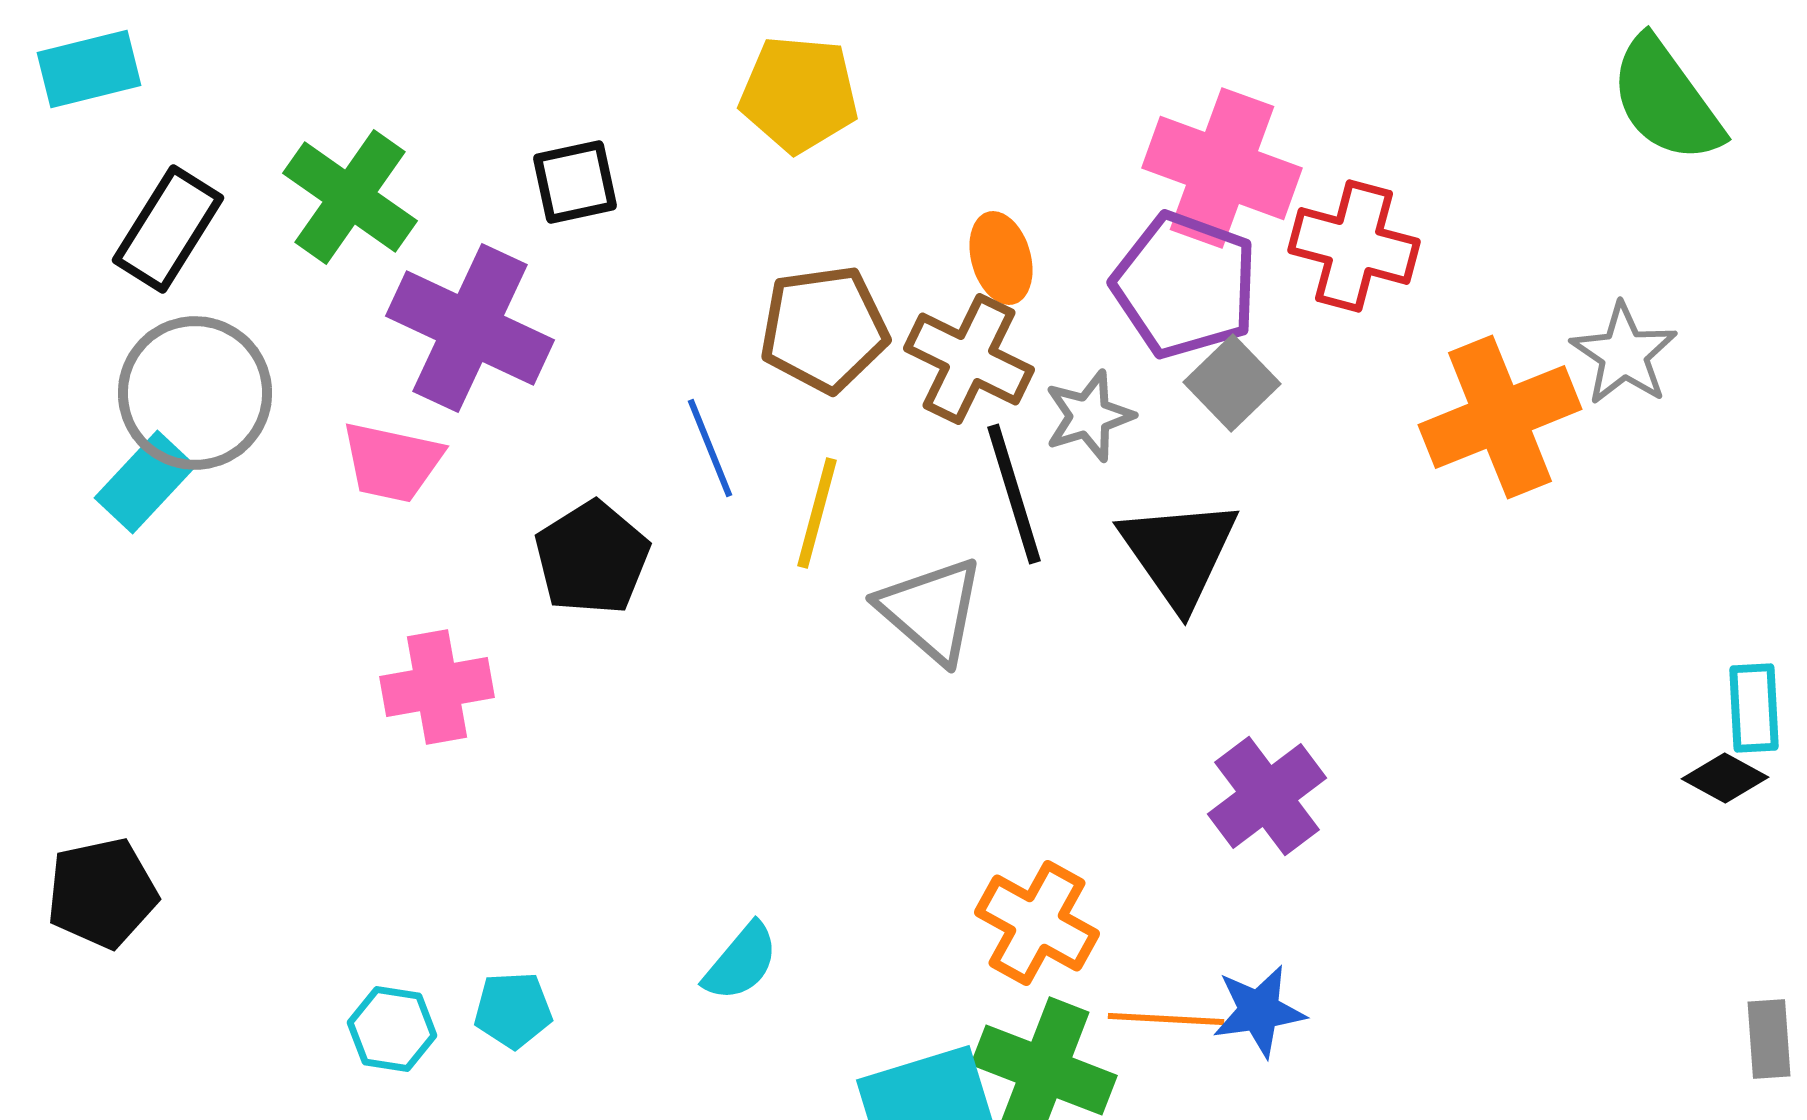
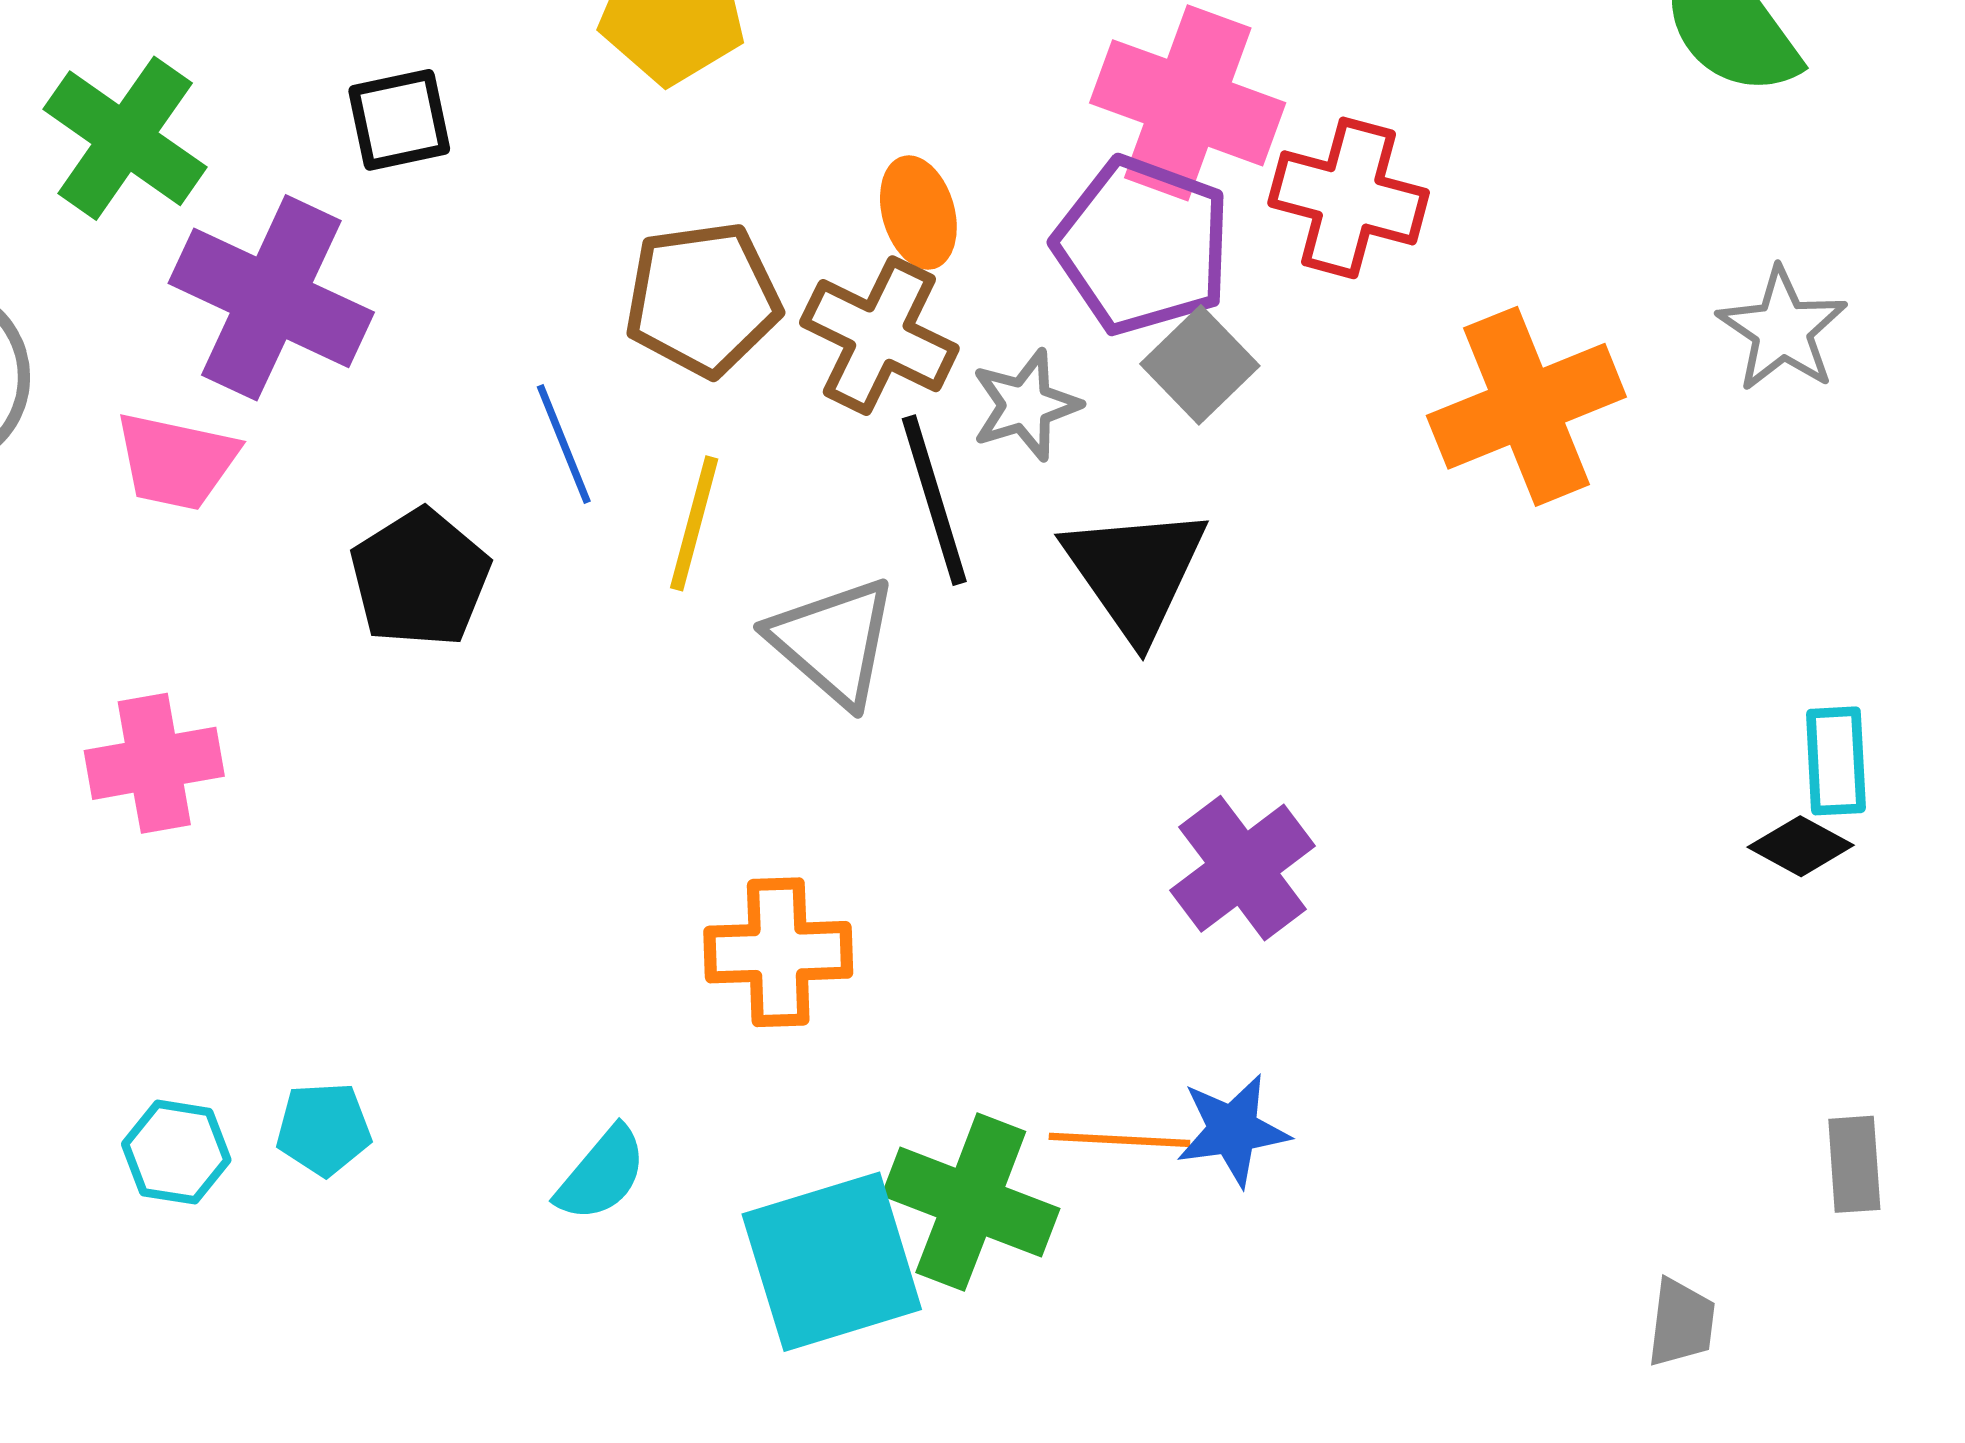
gray star: (1624, 354) -> (1782, 330), moved
pink cross: (437, 687) -> (154, 763), moved
orange cross: (1037, 923) -> (778, 952), moved, turned -31
cyan semicircle: (741, 962) -> (602, 1174), moved

